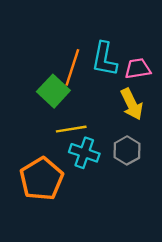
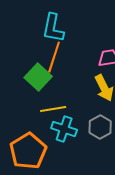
cyan L-shape: (104, 59) -> (53, 28), moved

